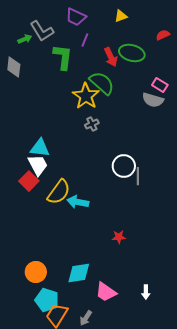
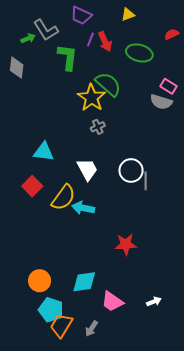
red arrow: (111, 57) -> (105, 42), moved
white trapezoid: (38, 165) -> (87, 169), moved
red star: (119, 237) -> (126, 244), size x1.5
white arrow: (146, 292) -> (154, 302), turned -112

